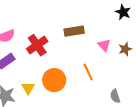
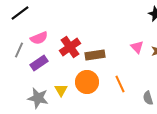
brown rectangle: (74, 31) -> (95, 55), moved
orange line: (88, 72) -> (120, 84), moved

